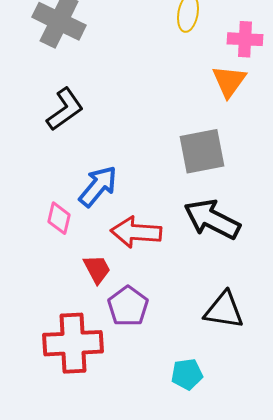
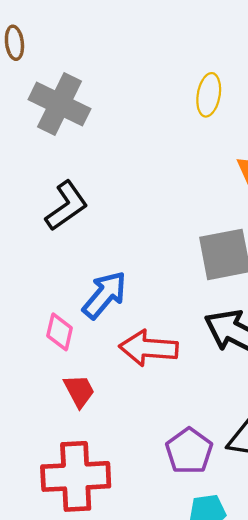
red trapezoid: (97, 269) -> (79, 391), moved
purple pentagon: (128, 306) -> (189, 451), moved

